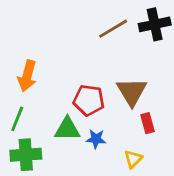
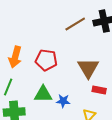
red pentagon: (89, 100) -> (46, 60), moved
red rectangle: (148, 123) -> (99, 90), turned -64

